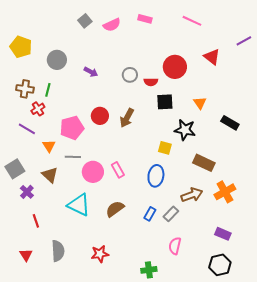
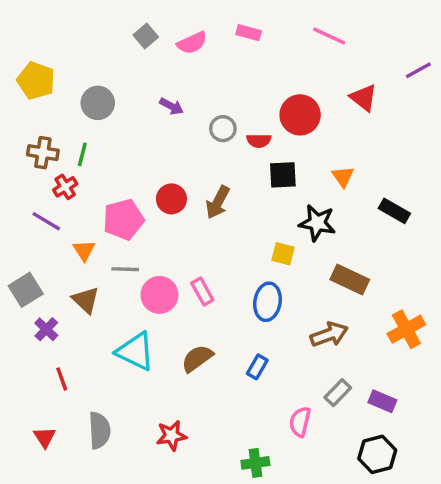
purple arrow: (91, 72) -> (171, 106), moved
orange cross: (225, 192) -> (406, 329), moved
gray rectangle: (171, 214) -> (338, 393), moved

